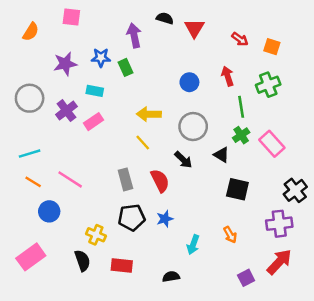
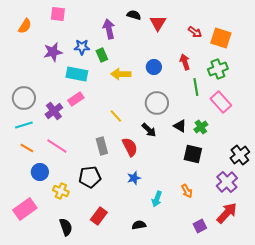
orange square: (272, 47) -> (221, 38), size x1.5
cyan rectangle: (95, 91) -> (77, 74), size x1.5
gray circle: (30, 98) -> (24, 98), moved
purple cross: (66, 111) -> (54, 111), moved
yellow arrow: (149, 114) -> (121, 74), moved
green cross: (241, 135) -> (201, 127), moved
pink rectangle: (272, 144) -> (221, 102), moved
black pentagon: (132, 218) -> (90, 177), moved
purple cross: (279, 224) -> (227, 182), turned -35
yellow cross: (96, 235) -> (61, 191), moved
black semicircle: (82, 261) -> (66, 227), moved
red rectangle: (122, 266) -> (99, 216), turned -60

